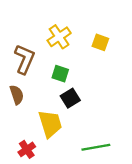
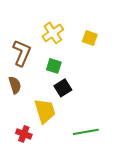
red cross: (27, 149) -> (24, 134), turned -35

